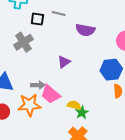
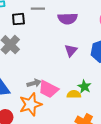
purple triangle: (64, 62) -> (71, 50), moved
green star: (82, 113) -> (84, 87), moved

